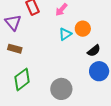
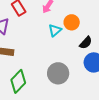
gray circle: (61, 89) -> (58, 73), moved

